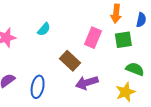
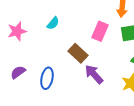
purple arrow: (87, 83) -> (94, 74), turned 65

